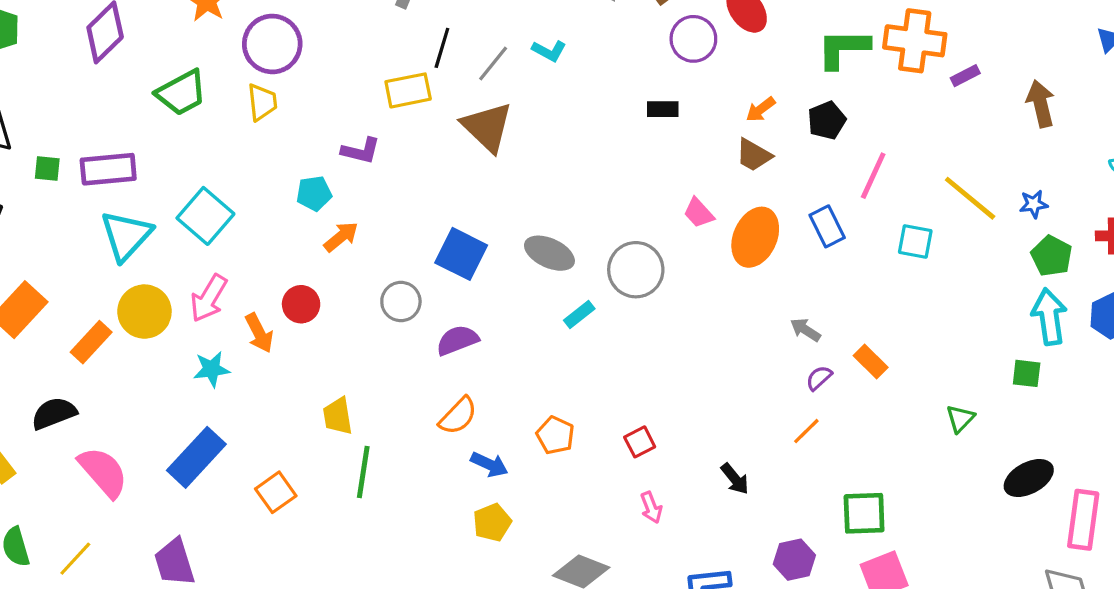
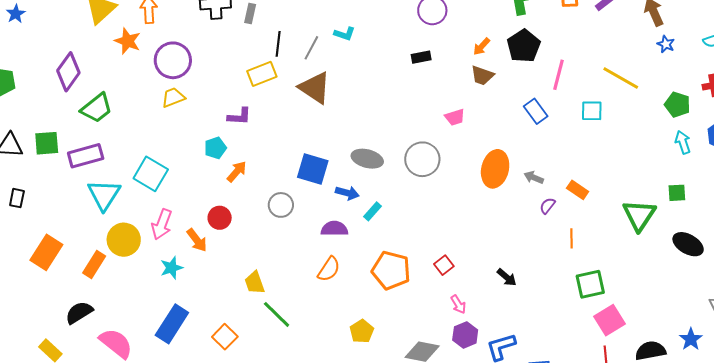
green trapezoid: (181, 93) -> (97, 108), moved
yellow trapezoid: (262, 102) -> (173, 97), turned -95
black pentagon: (827, 120) -> (524, 46), size x1.4
green square: (47, 168) -> (47, 143), moved, size x1.5
blue star: (1034, 204) -> (666, 44), moved, turned -30
pink trapezoid: (699, 213) -> (455, 117), turned -55
orange ellipse: (755, 237) -> (495, 169), moved
cyan rectangle: (579, 314) -> (372, 211), moved
cyan arrow: (1049, 317) -> (683, 142), size x0.7
purple semicircle: (457, 340) -> (334, 229), moved, turned 32
green square: (1027, 373) -> (677, 193), moved
green triangle: (960, 419) -> (639, 215), size x1.8
orange line: (806, 431) -> (571, 238), moved, turned -36
orange pentagon: (555, 435) -> (391, 270), size x1.6
blue arrow: (489, 464) -> (347, 193), moved
green line: (363, 472) -> (277, 314), turned -44
black ellipse: (1029, 478) -> (688, 244), turned 68
purple hexagon: (794, 560) -> (465, 335), moved

